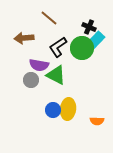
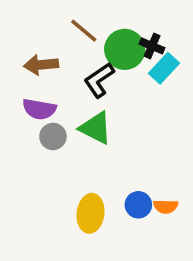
green circle: (82, 48) -> (125, 49), moved
purple semicircle: (39, 65) -> (39, 109), moved
yellow ellipse: (68, 109) -> (91, 213), moved
blue circle: (53, 110) -> (138, 205), moved

